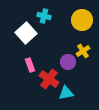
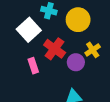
yellow circle: (82, 20) -> (78, 20), moved
red cross: (49, 79) -> (55, 49), moved

